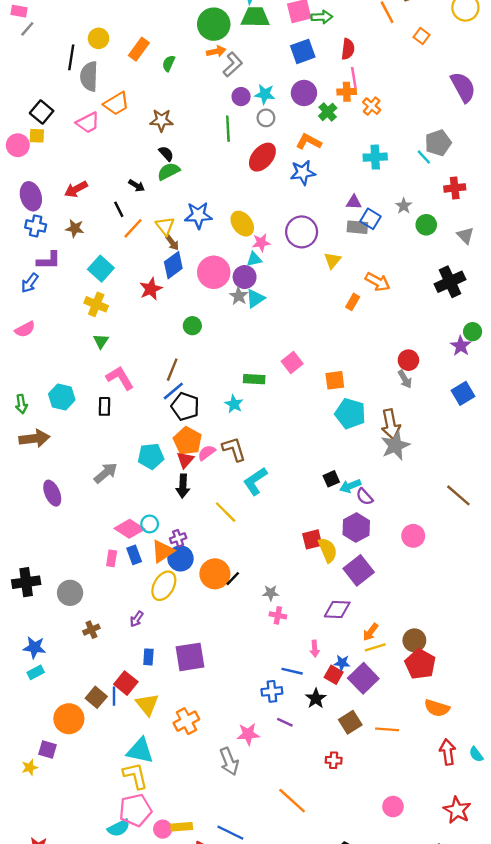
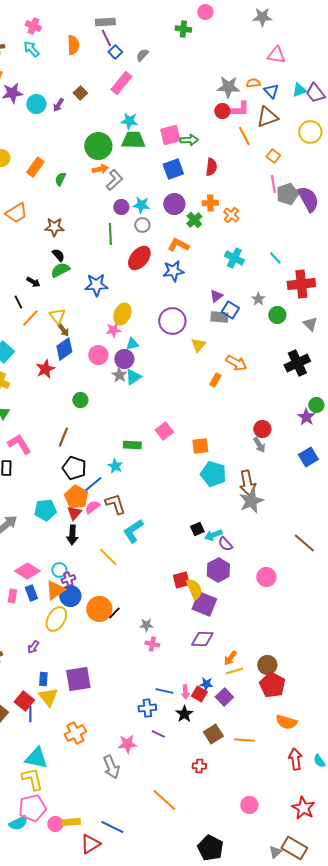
pink line: (354, 78) -> (273, 184), moved
gray pentagon: (438, 143) -> (287, 194), moved
cyan cross: (375, 157) -> (234, 258), turned 30
red cross: (455, 188) -> (301, 284), size x1.5
purple triangle: (354, 202) -> (216, 296), turned -40
blue star: (198, 215) -> (96, 285), moved
yellow ellipse: (242, 224) -> (122, 314), turned 60
pink star: (261, 243) -> (113, 330), moved
pink circle: (214, 272) -> (98, 355), size x0.7
blue line: (173, 391) -> (93, 484), moved
cyan circle: (150, 524) -> (59, 570), moved
purple square: (359, 570) -> (204, 604), moved, turned -30
pink arrow: (315, 649) -> (185, 692), moved
purple square: (363, 678) -> (224, 697), size x0.7
blue line: (114, 696) -> (30, 714), moved
yellow triangle: (147, 704) -> (48, 697), moved

